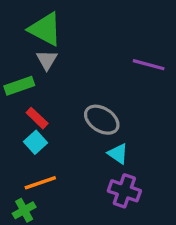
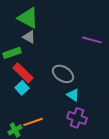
gray triangle: (47, 60) -> (29, 37), turned -32
red rectangle: (37, 118) -> (23, 73), size x1.5
orange line: (40, 183) -> (33, 122), moved

